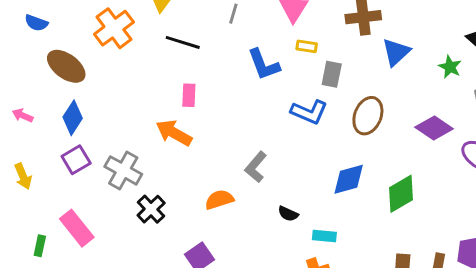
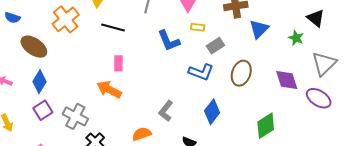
gray rectangle: (332, 74) -> (215, 46), turned 48
purple diamond: (434, 128) -> (287, 80), turned 40
blue diamond: (349, 179) -> (212, 112), moved, turned -35

